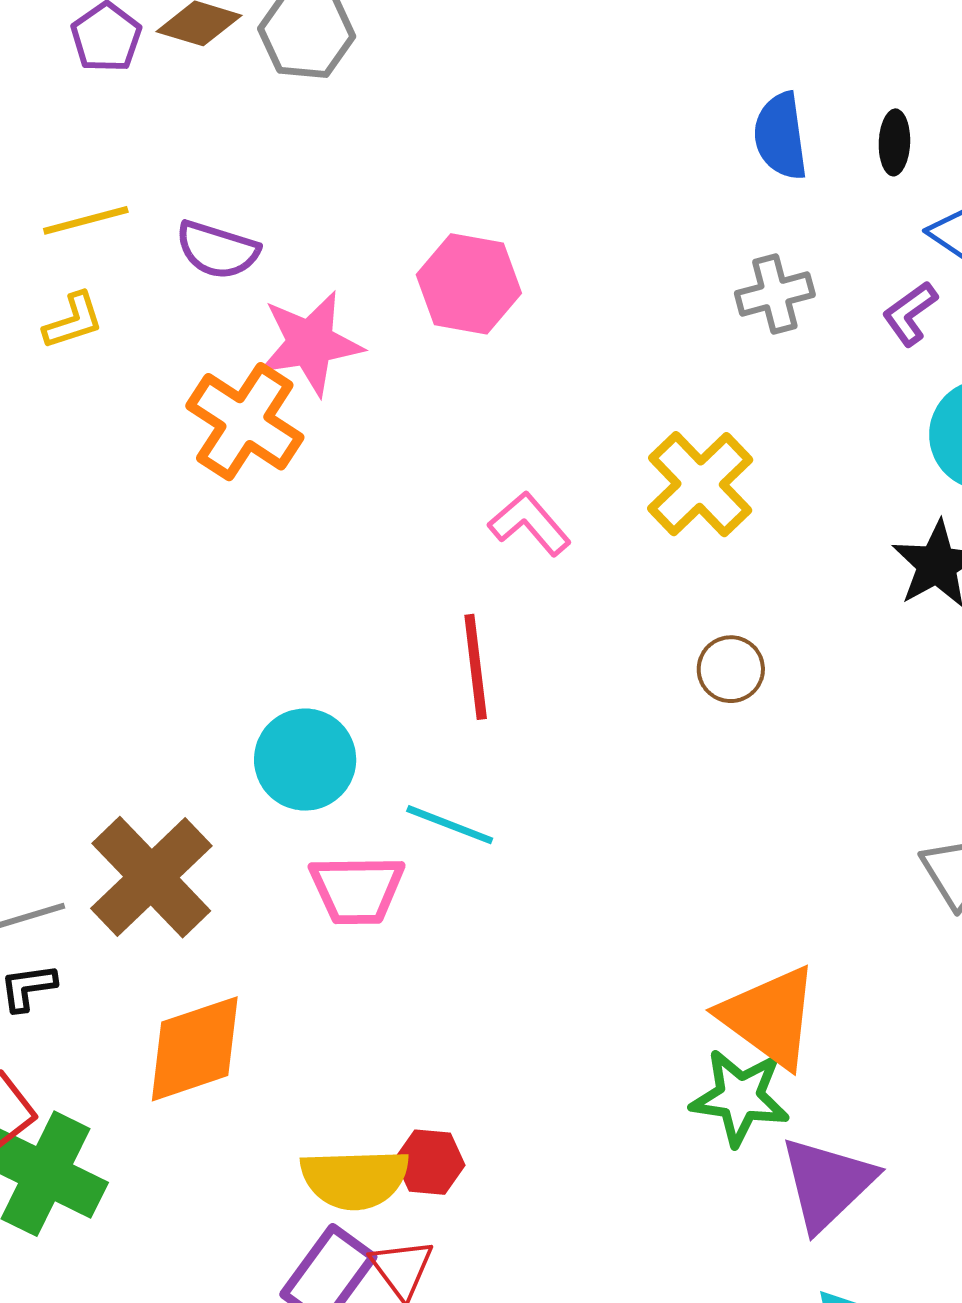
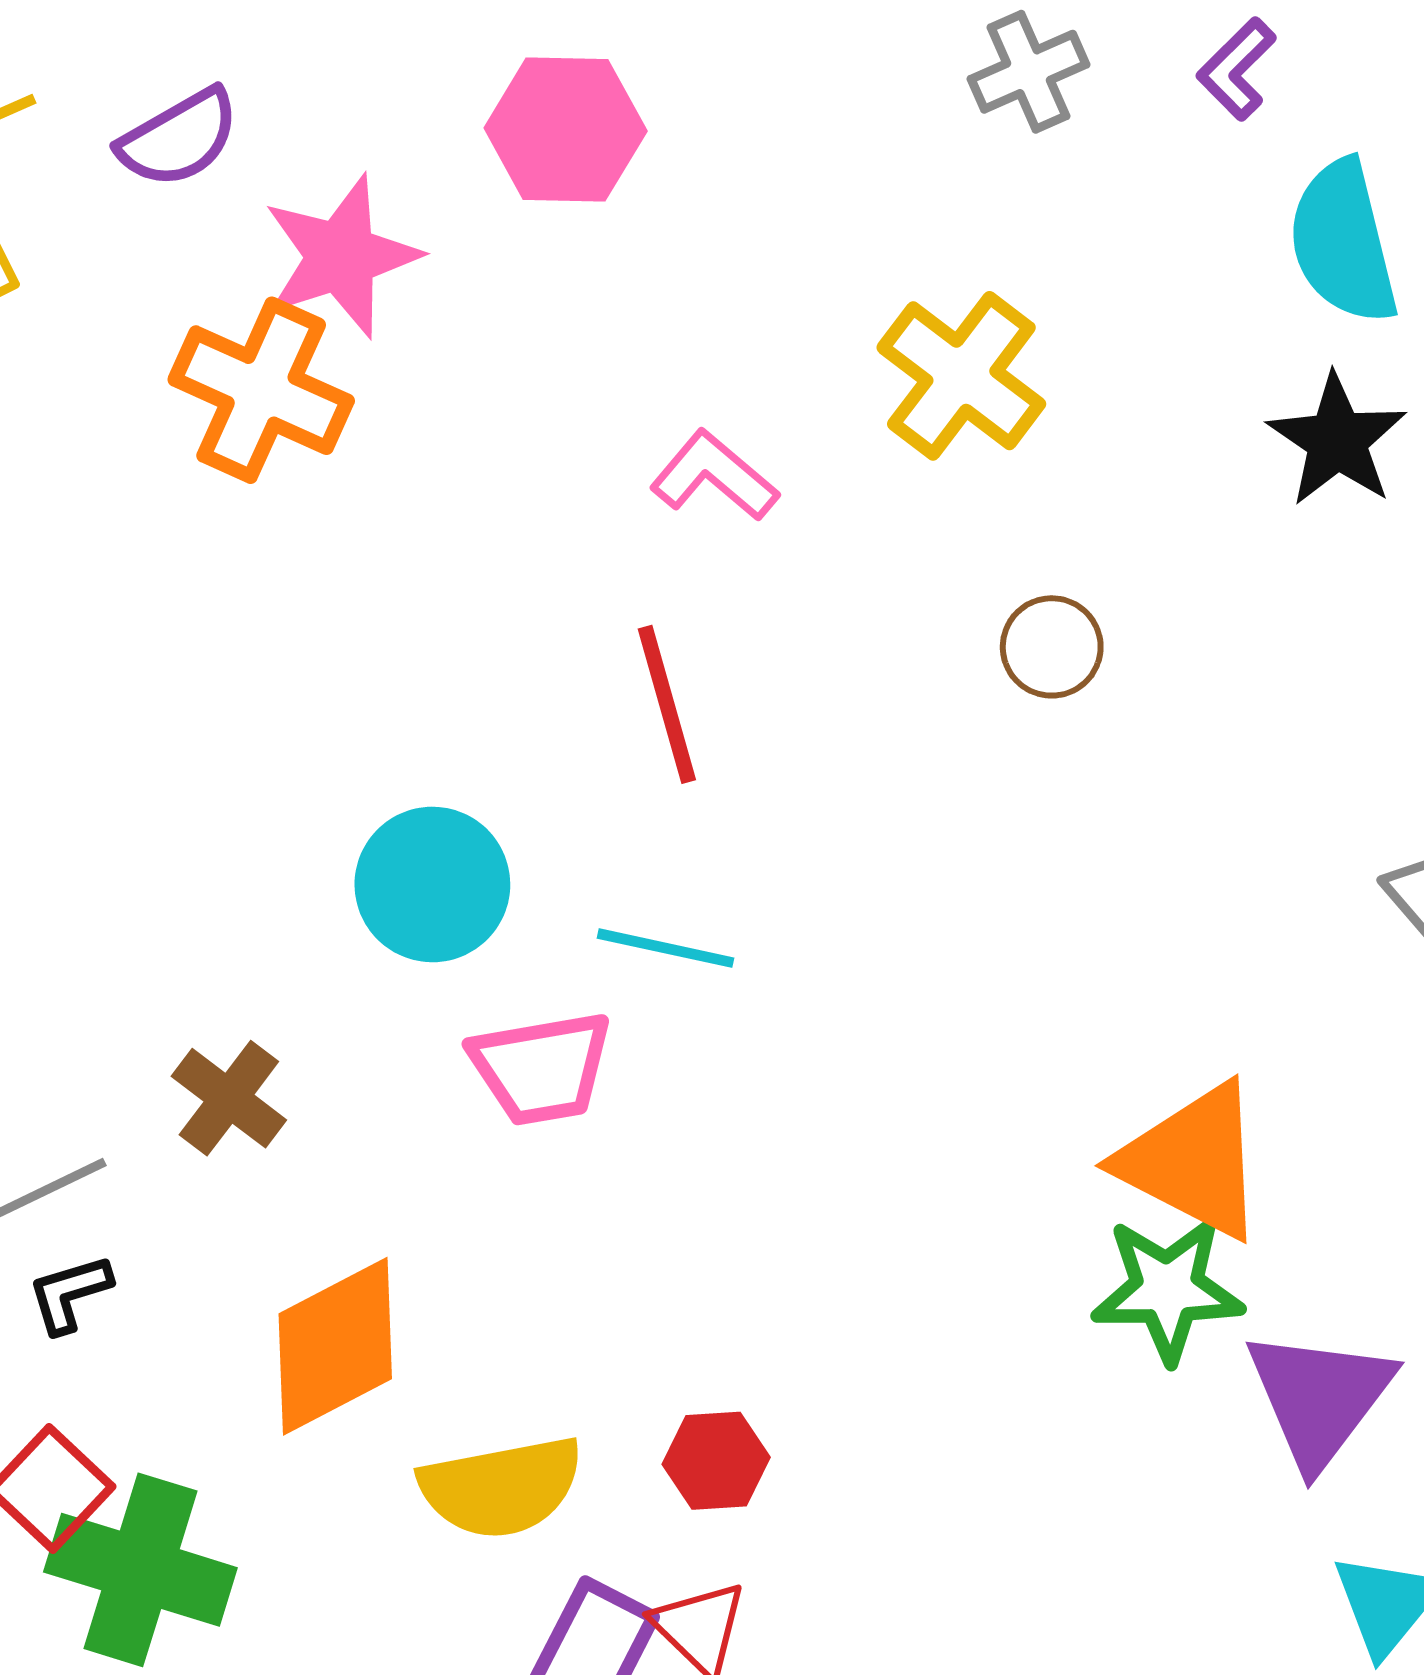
purple semicircle: (217, 250) -> (179, 138), turned -38
brown cross: (151, 877) -> (229, 1098), size x0.6
yellow semicircle: (355, 1179) -> (501, 1487), moved

